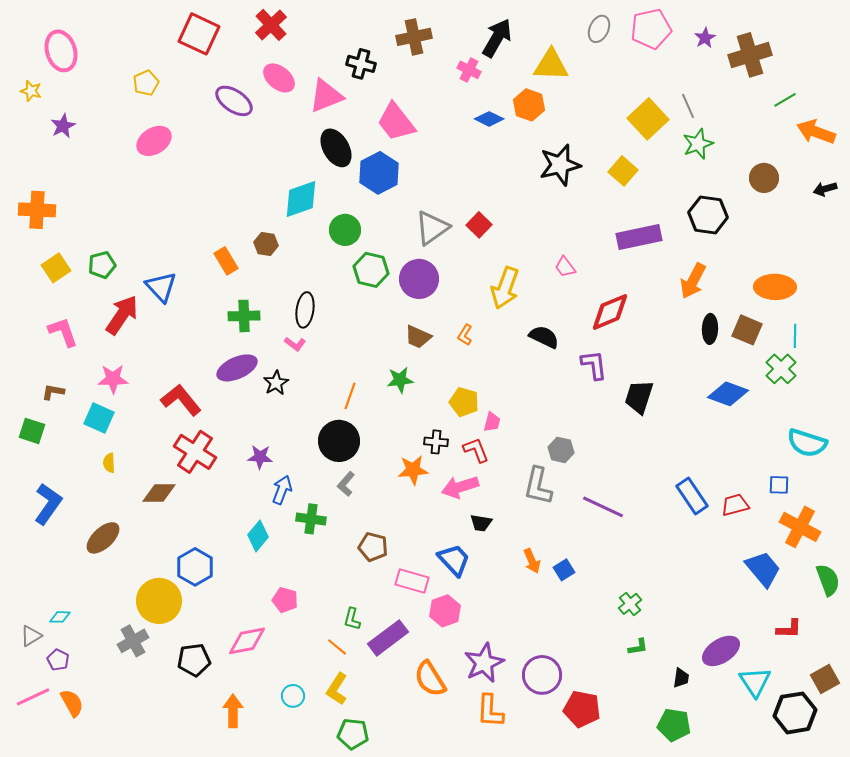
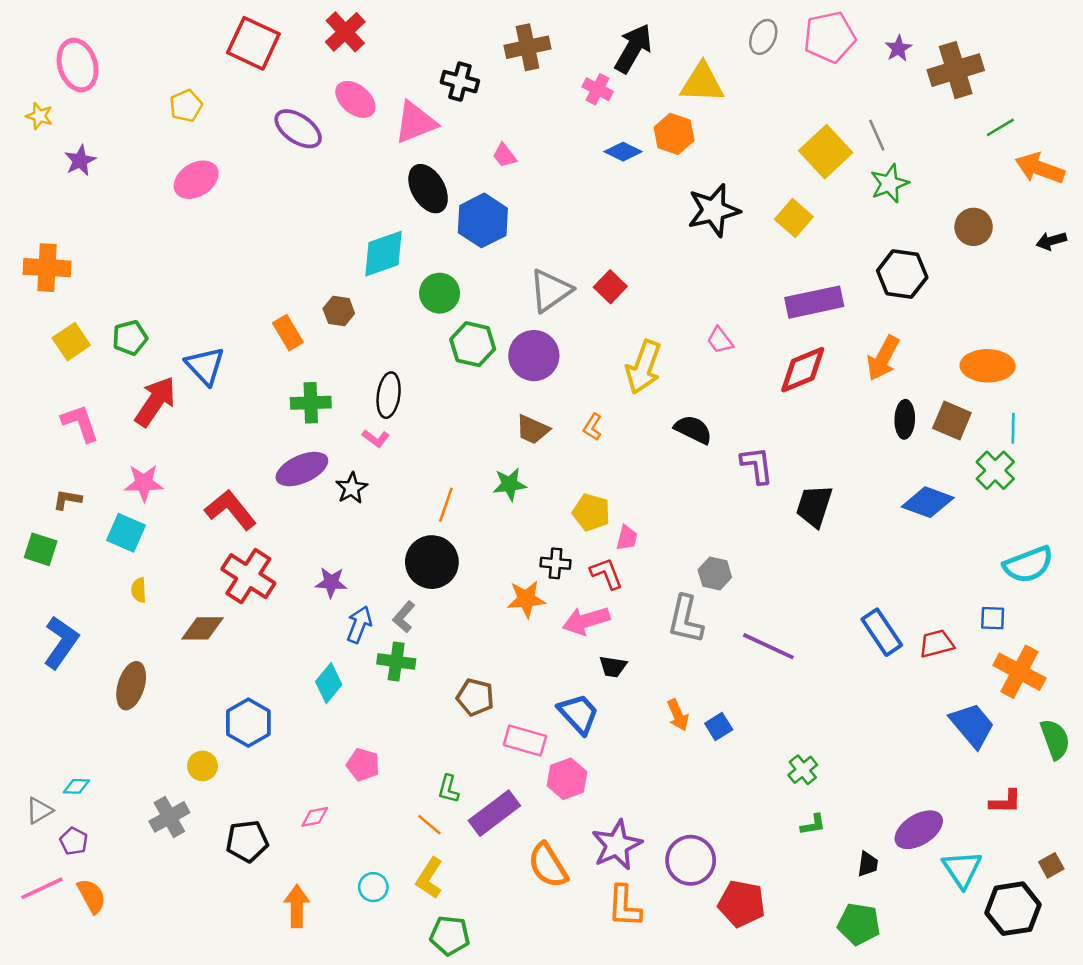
pink trapezoid: (396, 122) -> (505, 155), size x0.5
red diamond: (610, 312) -> (803, 370), moved
cyan semicircle: (807, 443) -> (1028, 565), turned -39
gray L-shape: (346, 484) -> (404, 617), moved
brown ellipse: (103, 538) -> (131, 686), turned -30
yellow circle: (159, 601) -> (202, 766), size x0.5
pink diamond: (247, 641) -> (315, 817), size x0.6
brown square: (825, 679) -> (1051, 865), size x0.7

